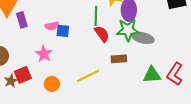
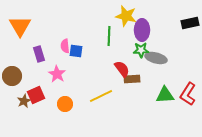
purple rectangle: (22, 20) -> (39, 54), moved
pink semicircle: (52, 26) -> (65, 46), turned 96
green star: (128, 30) -> (141, 50), size x0.7
red semicircle: (102, 34) -> (122, 69), moved

